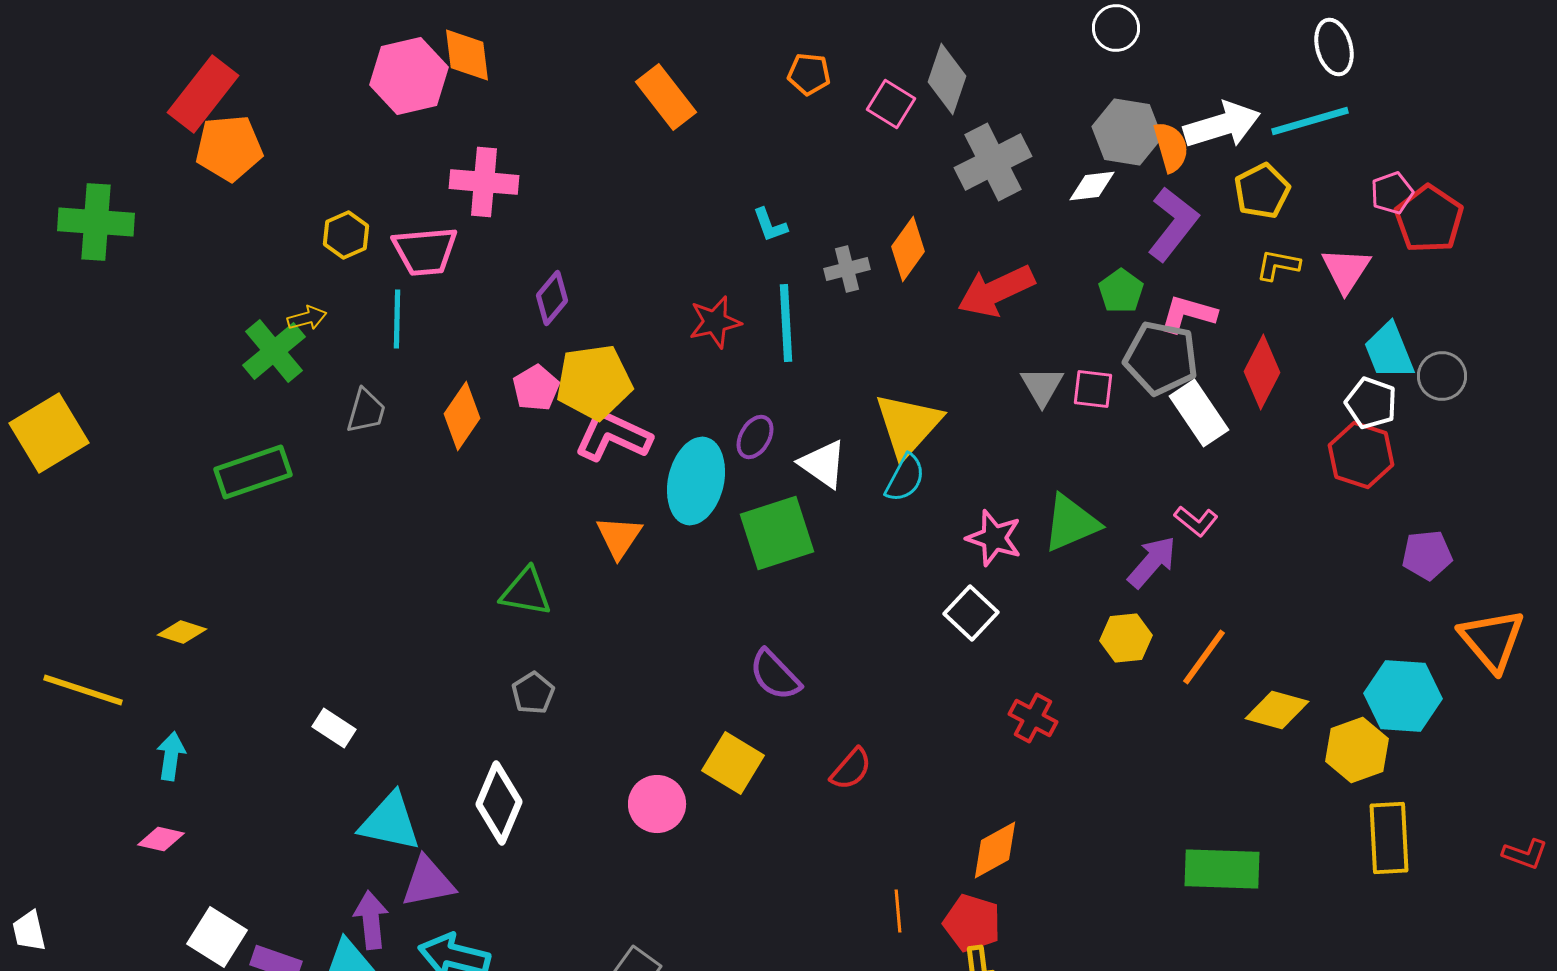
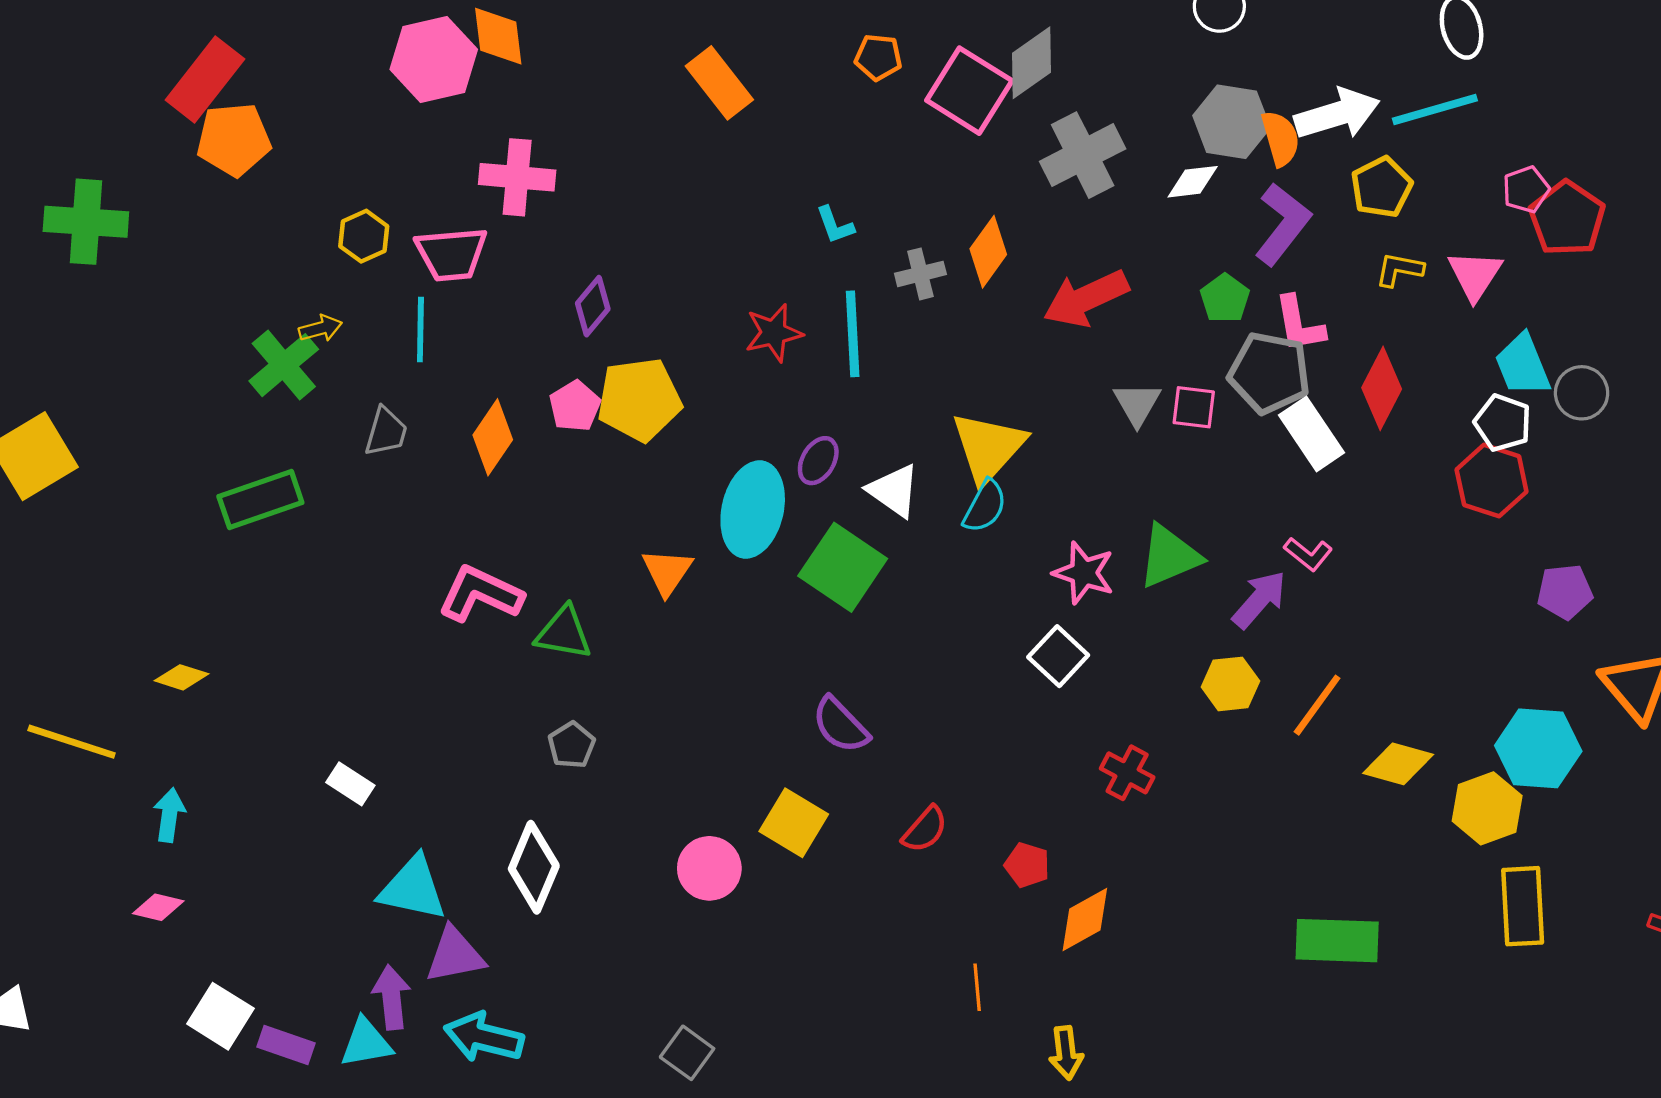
gray diamond: (947, 79) -> (1032, 63), turned 36
pink square: (891, 104) -> (969, 91), size x1.6
pink L-shape: (1188, 314) -> (1299, 324), turned -116
pink L-shape: (613, 436) -> (480, 594), moved
green square: (777, 533) -> (843, 567), turned -38
red pentagon: (972, 923) -> (1027, 865), moved, size x0.7

